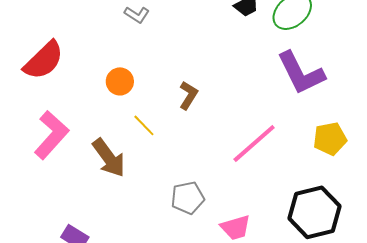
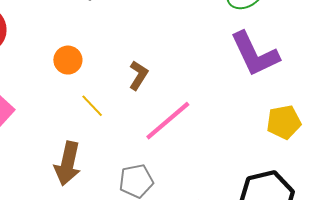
pink line: (254, 144) -> (168, 121), moved
brown arrow: (109, 158) -> (68, 164), moved, turned 48

